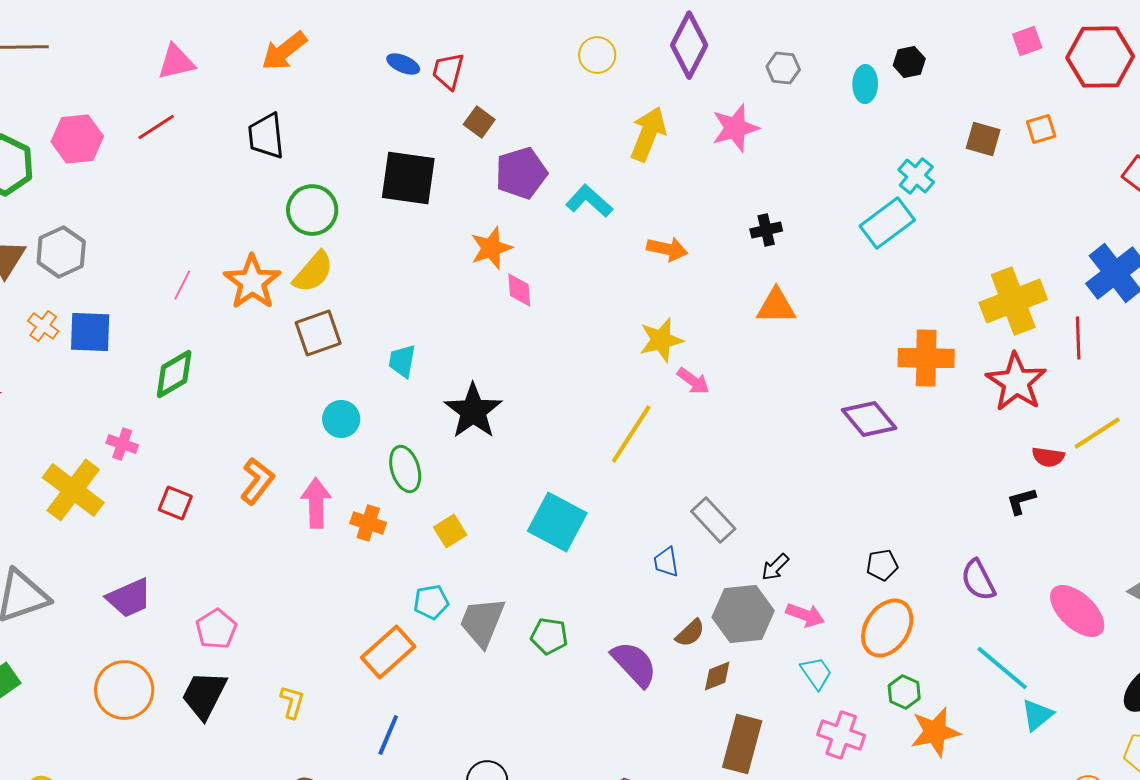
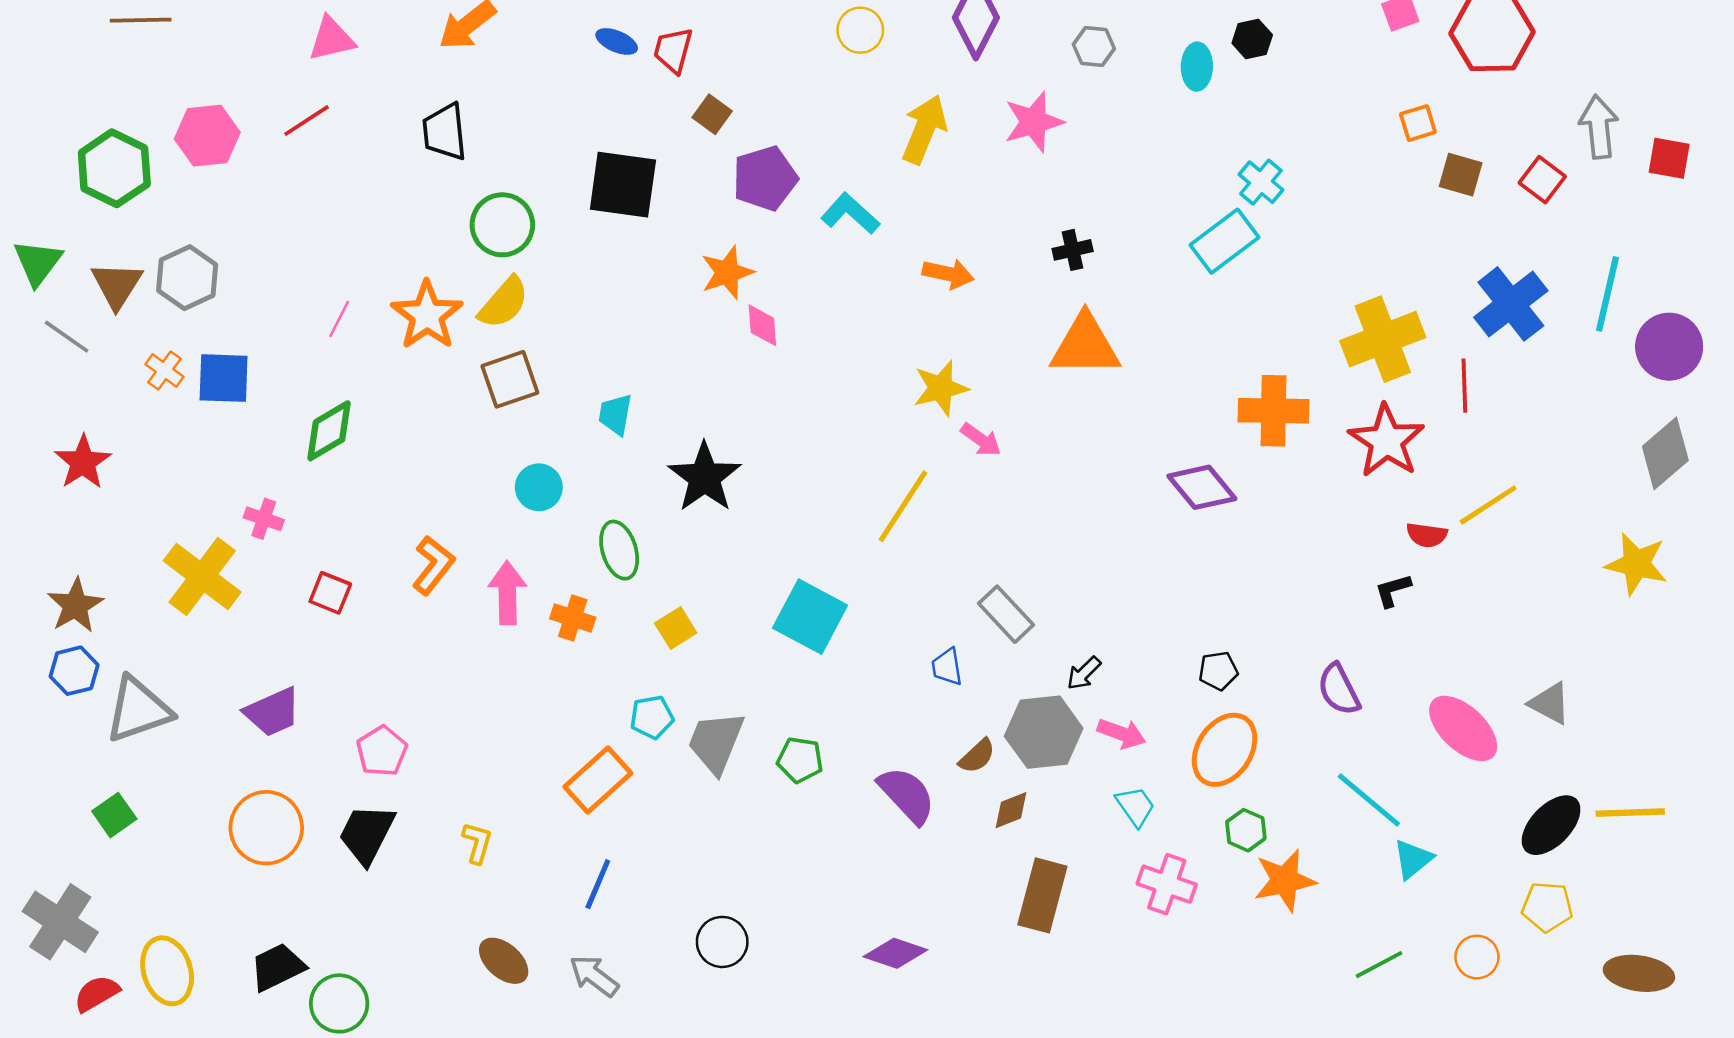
brown square: (983, 139) -> (1461, 175), moved
orange triangle: (776, 306) -> (1085, 345), size x1.4

